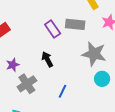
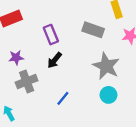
purple rectangle: (53, 29) -> (51, 35), moved
black arrow: (47, 59) -> (55, 60), turned -126

